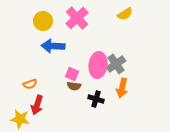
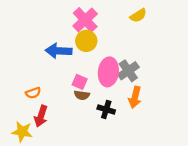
yellow circle: (43, 21) -> (86, 41), moved

